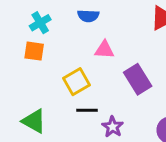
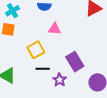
purple rectangle: (138, 79) -> (75, 62), moved

